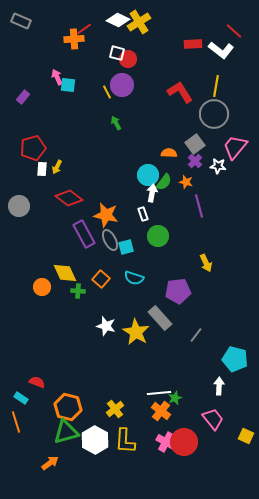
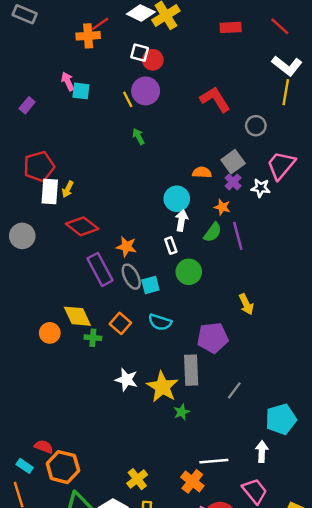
red rectangle: (193, 44) -> (231, 27), moved
white L-shape: (221, 50) -> (287, 66), moved
yellow line: (216, 86) -> (286, 92), moved
gray circle: (214, 114) -> (256, 126), size x0.6
white rectangle: (42, 169) -> (50, 192), size x1.5
green semicircle: (164, 182) -> (213, 232), moved
orange star: (106, 215) -> (126, 247), size x0.7
gray rectangle: (160, 318) -> (191, 370), turned 40
cyan pentagon: (235, 359) -> (281, 419), turned -30
white line: (159, 393) -> (214, 461), moved
green star: (175, 398) -> (182, 412), moved
orange hexagon: (68, 407) -> (63, 467), moved

